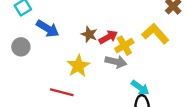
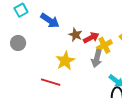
blue arrow: (48, 29) -> (50, 21), moved
gray arrow: (116, 62) -> (97, 58), turned 90

